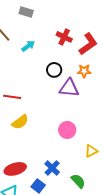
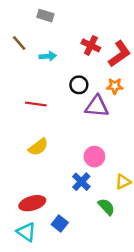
cyan arrow: (28, 46) -> (48, 56), turned 32
red line: (12, 97) -> (36, 104), moved
blue cross: (52, 168) -> (81, 182), moved
green semicircle: (78, 181) -> (106, 207), moved

